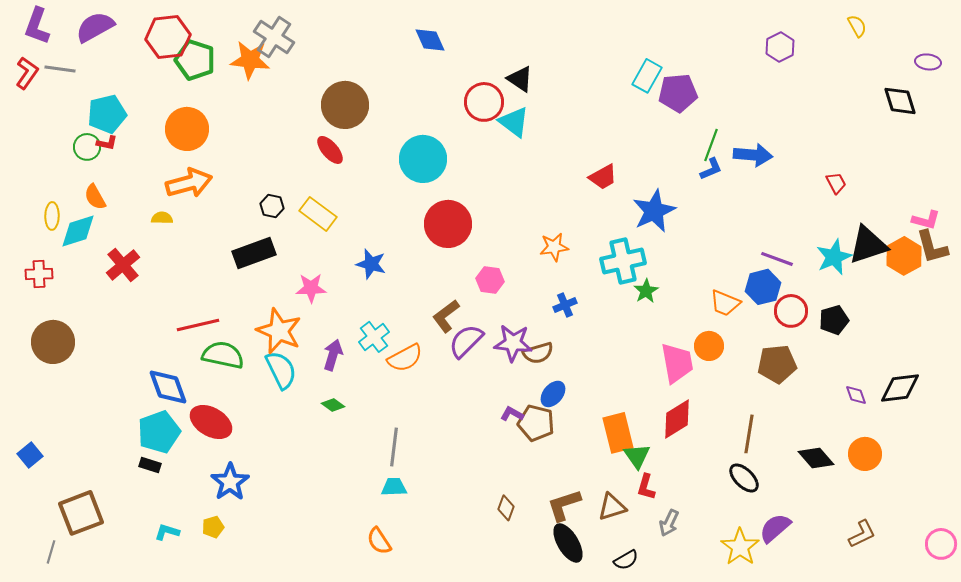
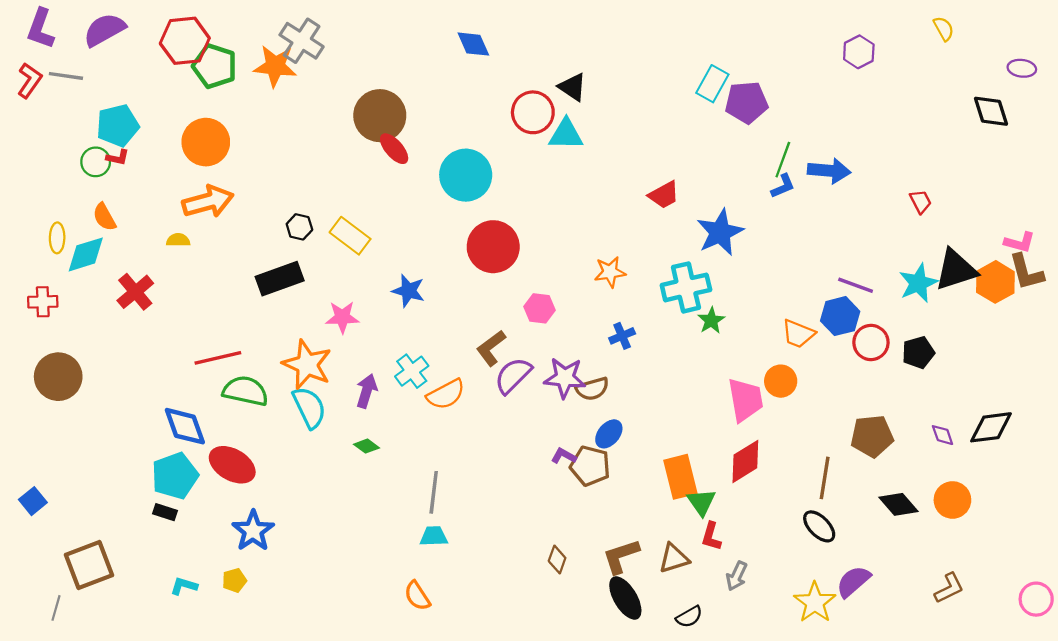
cyan triangle: (514, 122) -> (566, 134), turned -36
red ellipse: (330, 150) -> (394, 149), moved
brown pentagon: (777, 364) -> (872, 436), moved

